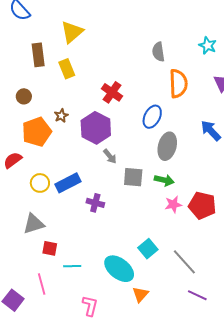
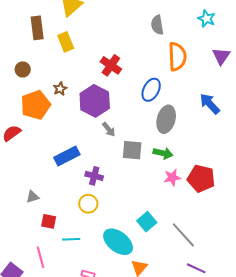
yellow circle: (40, 183) -> (88, 204), moved
gray triangle: (34, 224) -> (32, 197), size x0.6

